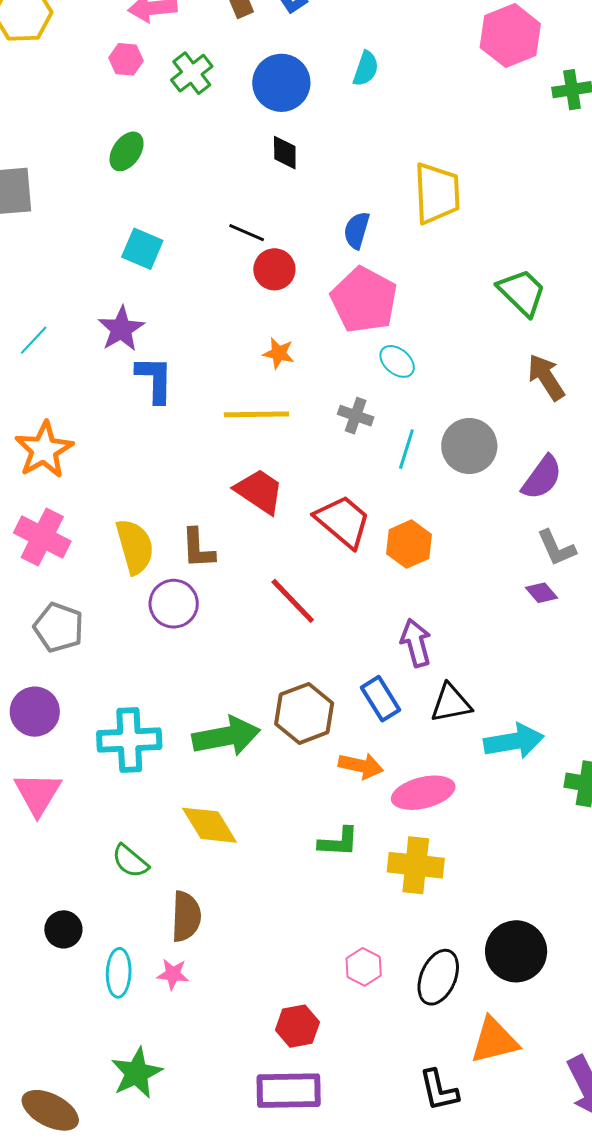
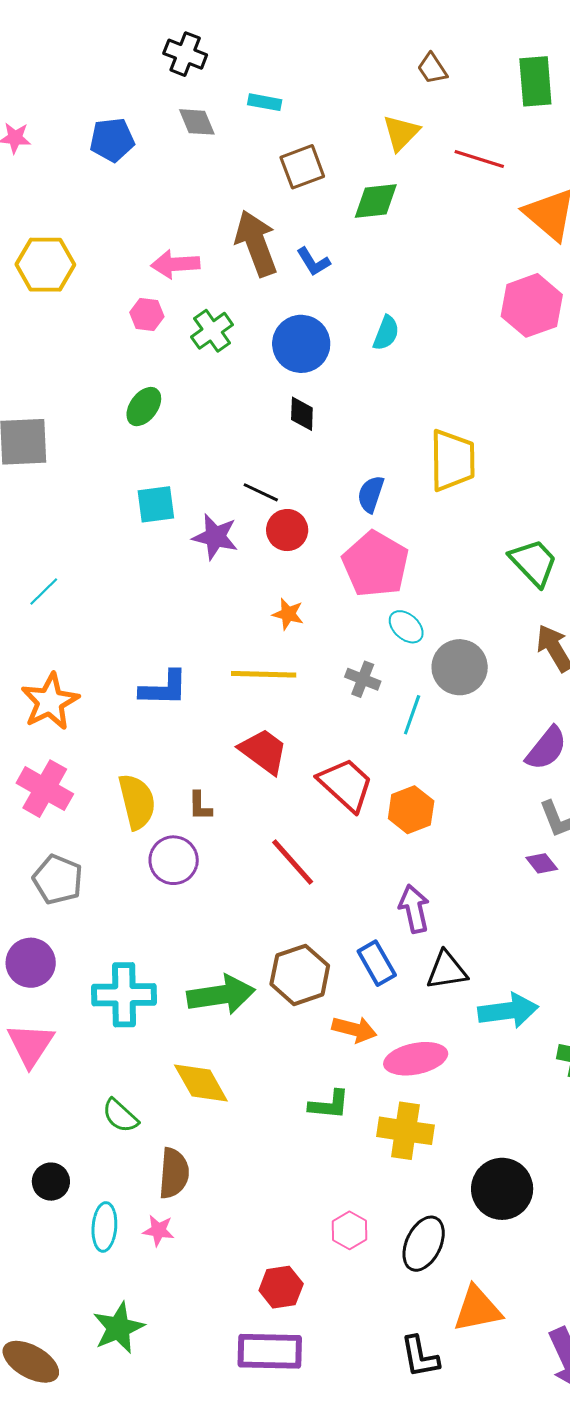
cyan square: (142, 249) -> (156, 504), turned -33
purple star: (121, 329) -> (215, 537), moved, turned -30
blue L-shape: (155, 379) -> (164, 688), moved, turned 88
gray circle: (469, 446) -> (460, 667), moved
brown L-shape: (198, 548) -> (200, 806), size x0.7
black circle: (516, 951) -> (502, 1189), moved

